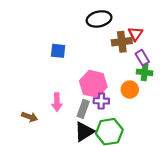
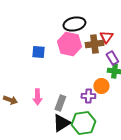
pink hexagon: (93, 84) -> (69, 44), moved
purple cross: (101, 101) -> (88, 96), moved
brown arrow: (30, 117) -> (10, 100), moved

